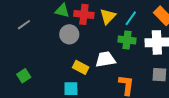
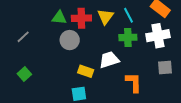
cyan line: (131, 18) -> (129, 15), turned -56
green square: (24, 76) -> (24, 74), moved

